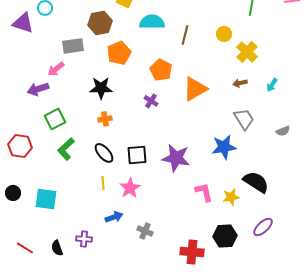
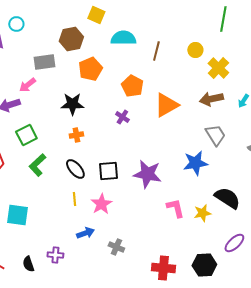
brown arrow: (240, 83) -> (211, 99), size x1.6
black hexagon: (225, 236) -> (204, 265), moved

